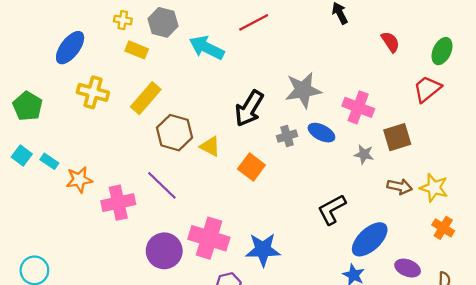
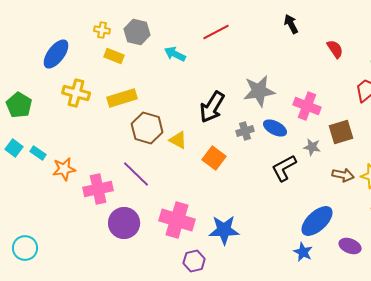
cyan arrow: (207, 48) -> (175, 54), size x0.7
yellow rectangle: (146, 98) -> (122, 98), turned 32
black L-shape: (332, 210) -> (284, 168), moved
purple circle: (164, 251) -> (124, 223), moved

